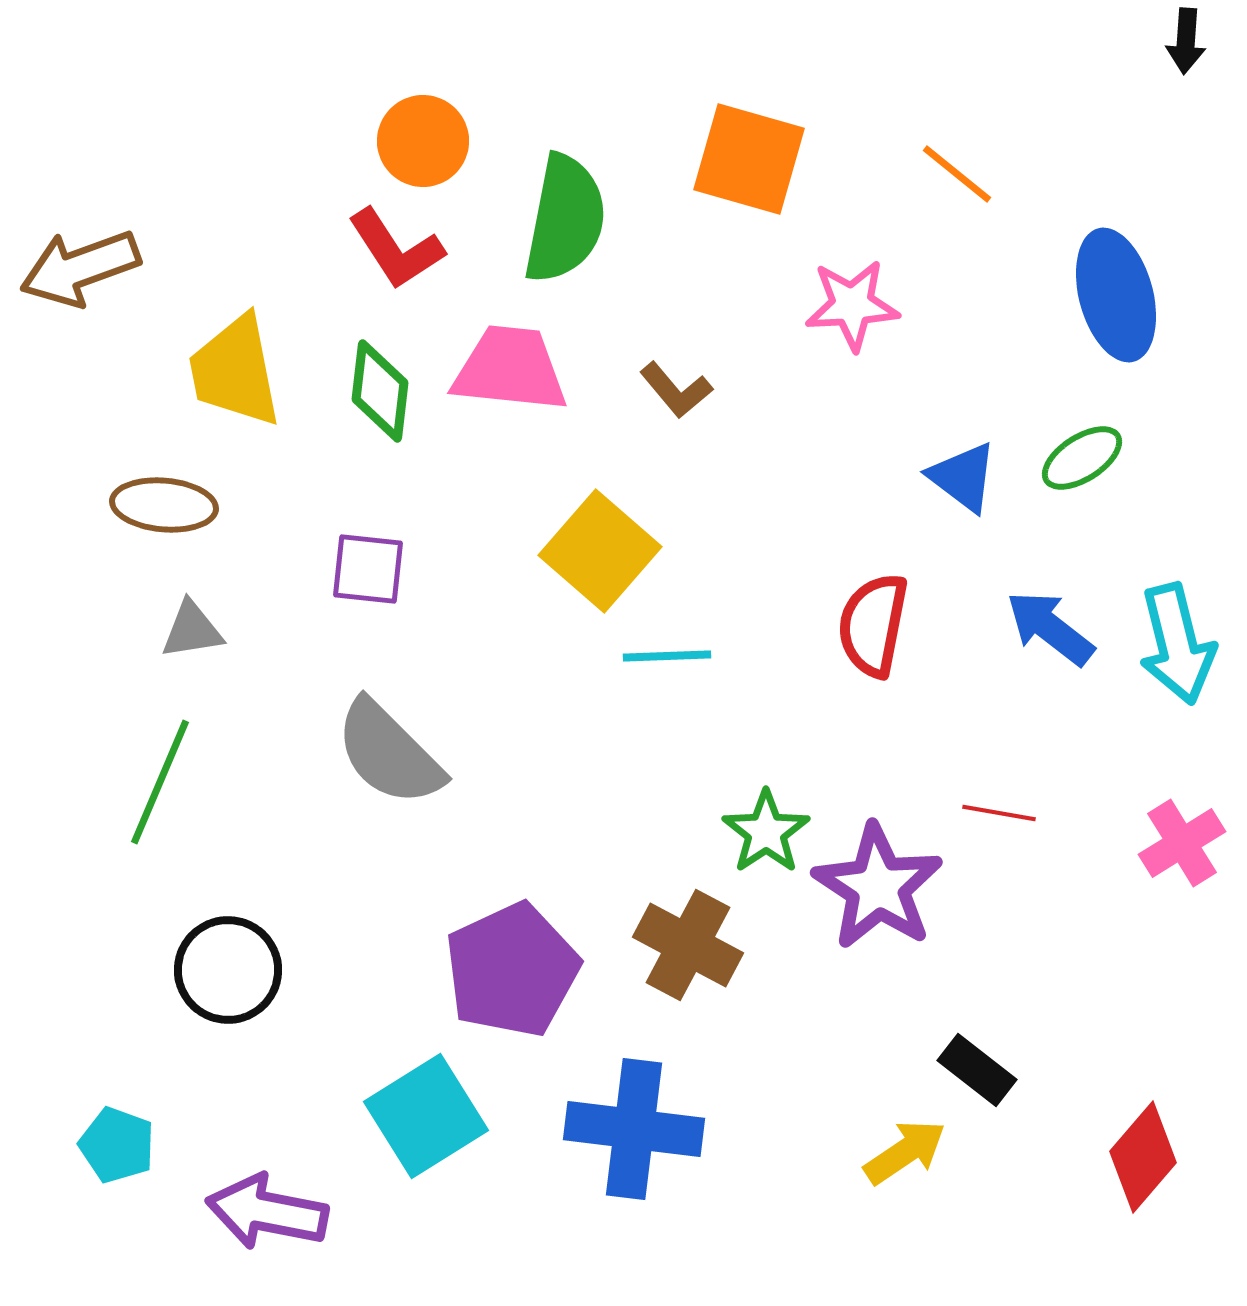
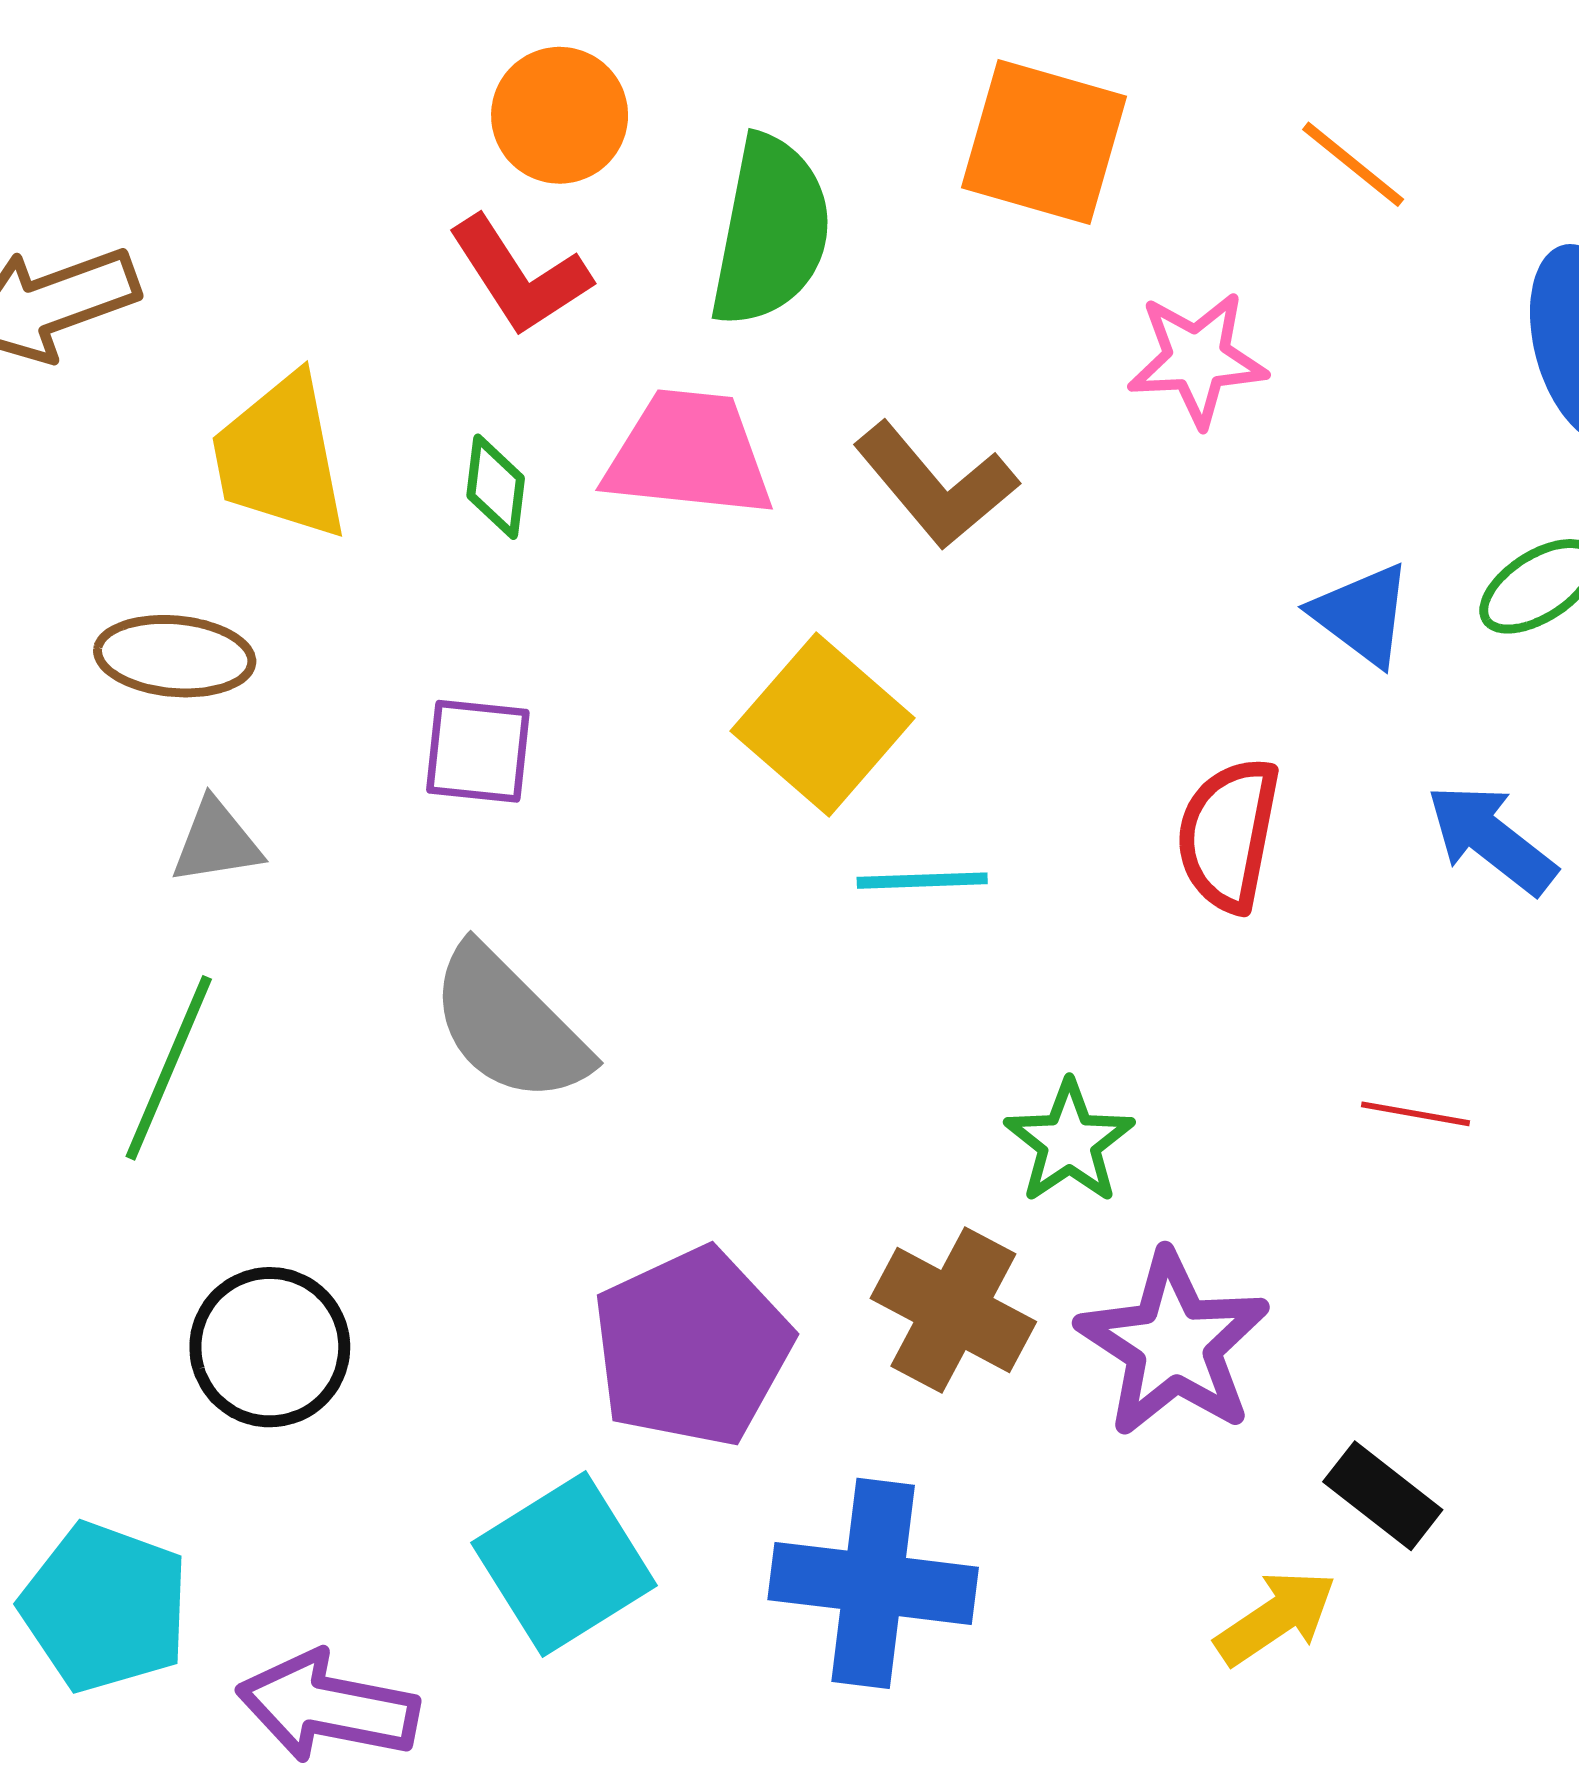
brown L-shape: (676, 390) -> (936, 485), size x1.5
green diamond: (380, 391) -> (496, 487), size x0.7
purple star: (878, 887) -> (1173, 1344), moved
cyan pentagon: (117, 1145) -> (105, 1607), size x1.5

